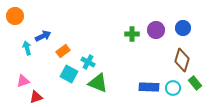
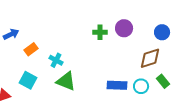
blue circle: (183, 28) -> (162, 32), moved
brown diamond: (182, 60) -> (150, 58), turned 55
cyan square: (69, 74) -> (28, 80), moved

